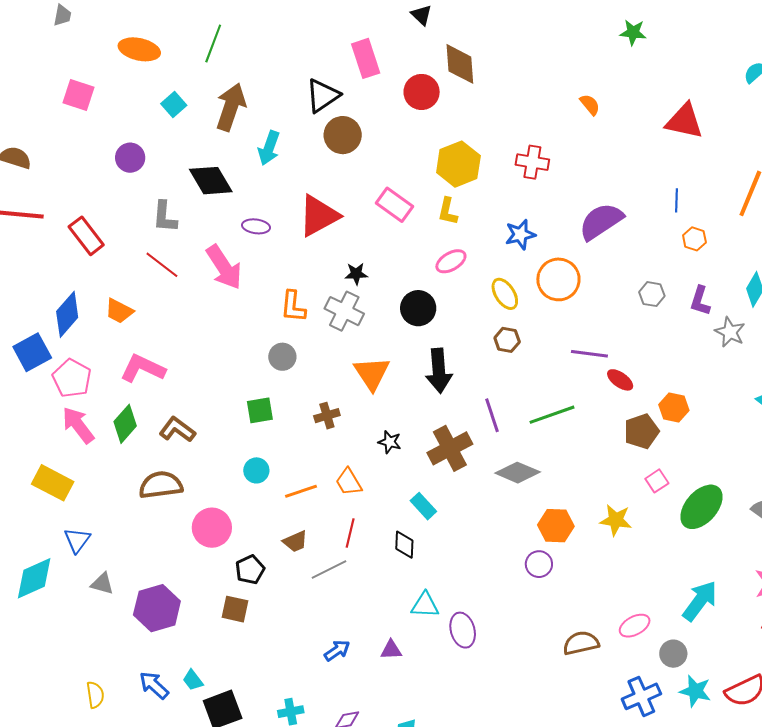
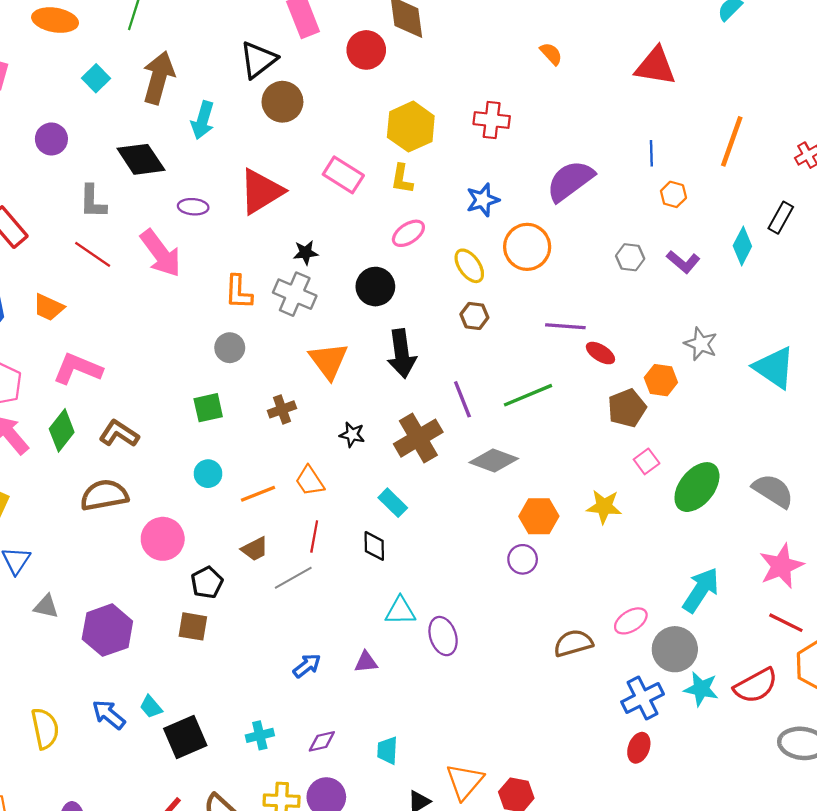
purple L-shape: (700, 301) -> (683, 262), turned -64
gray star: (730, 332) -> (701, 344), moved
gray circle: (673, 654) -> (675, 649), size x1.5
yellow semicircle: (95, 695) -> (45, 728), size x1.4

